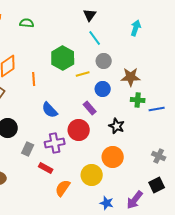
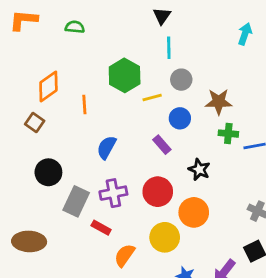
cyan arrow: (136, 28) -> (245, 34), moved
cyan line: (95, 38) -> (169, 48), turned 35
blue semicircle: (50, 110) -> (107, 147), turned 72
red circle: (79, 130) -> (158, 192), moved
gray rectangle: (28, 149) -> (76, 201), size x1.5

